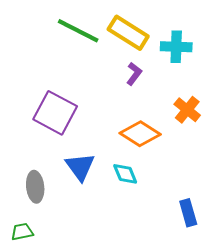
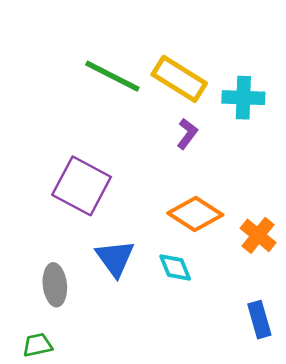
orange cross: (187, 110) -> (258, 235), moved

